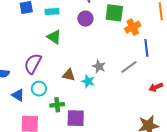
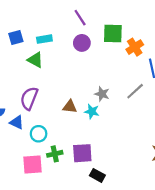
green triangle: (54, 37) -> (35, 60), moved
cyan circle: (39, 89) -> (39, 134), moved
blue triangle: (18, 95) -> (17, 122), moved
green cross: (57, 105) -> (55, 154), moved

